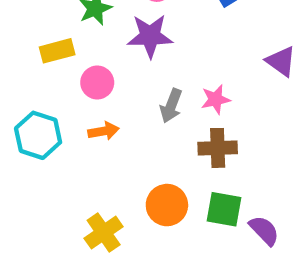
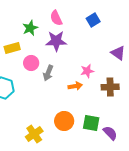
gray arrow: (171, 106) -> (48, 73), moved
orange arrow: (104, 131) -> (75, 86), moved
brown cross: (218, 148) -> (110, 87), moved

